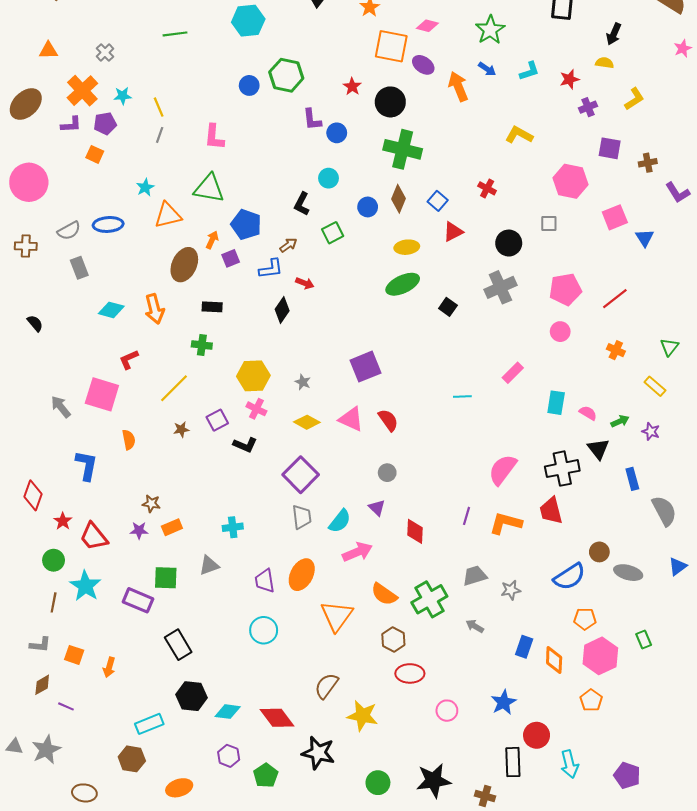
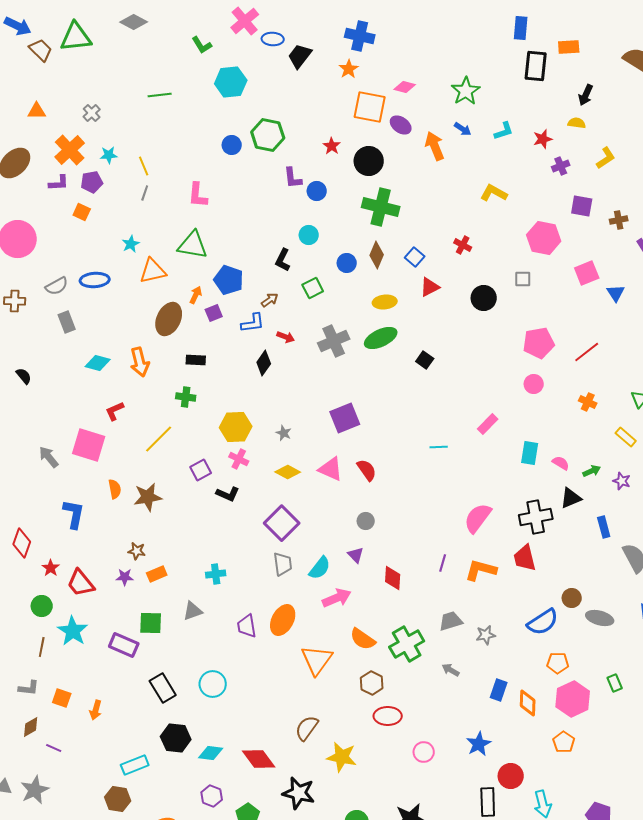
gray cross: (500, 287) -> (334, 341), moved
brown star: (181, 429) -> (148, 497), moved, size x1.8
black triangle: (598, 449) -> (571, 498), turned 45
cyan circle: (264, 630) -> (213, 684), moved

